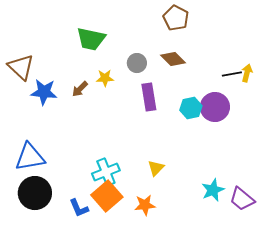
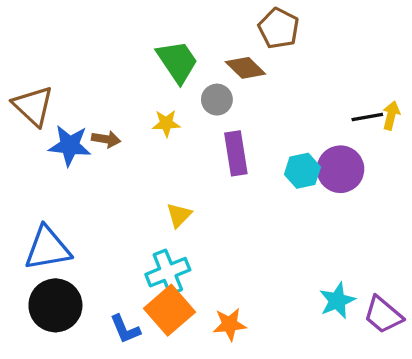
green trapezoid: (91, 39) -> (177, 62), moved, turned -136
brown diamond: (173, 59) -> (245, 68), moved
brown arrow: (80, 89) -> (106, 139), moved, turned -126
yellow triangle: (156, 168) -> (179, 215), moved

